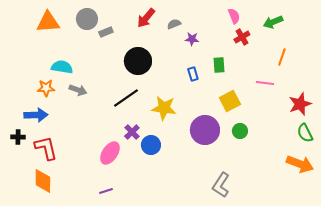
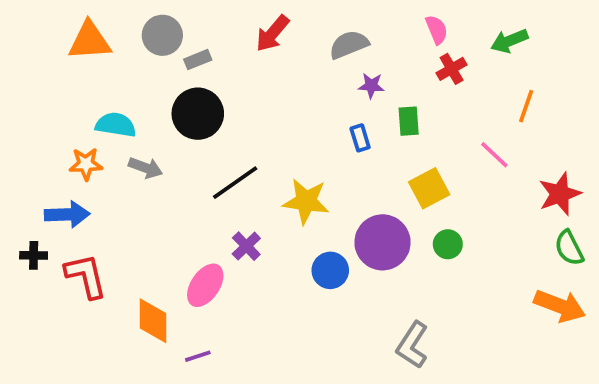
gray semicircle: (174, 24) -> (349, 45), moved, size x1.5
purple star: (192, 39) -> (371, 86), moved
black circle: (138, 61) -> (198, 114), moved
pink line: (265, 83) -> (494, 155), turned 36
blue circle: (151, 145) -> (330, 270), moved
orange diamond: (43, 181) -> (153, 321), moved

